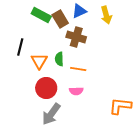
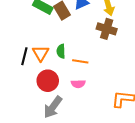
brown cross: (76, 37) -> (107, 29), moved
black line: (20, 47) -> (24, 56), moved

